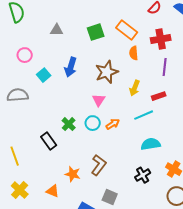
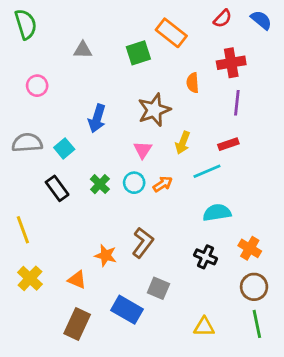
orange rectangle: (127, 30) -> (171, 33), moved
blue arrow: (71, 67) -> (97, 118), moved
cyan square: (44, 75) -> (64, 148), moved
yellow arrow: (135, 88) -> (183, 143), moved
black rectangle: (49, 141) -> (57, 188), moved
black cross: (143, 175) -> (206, 257), turned -35

